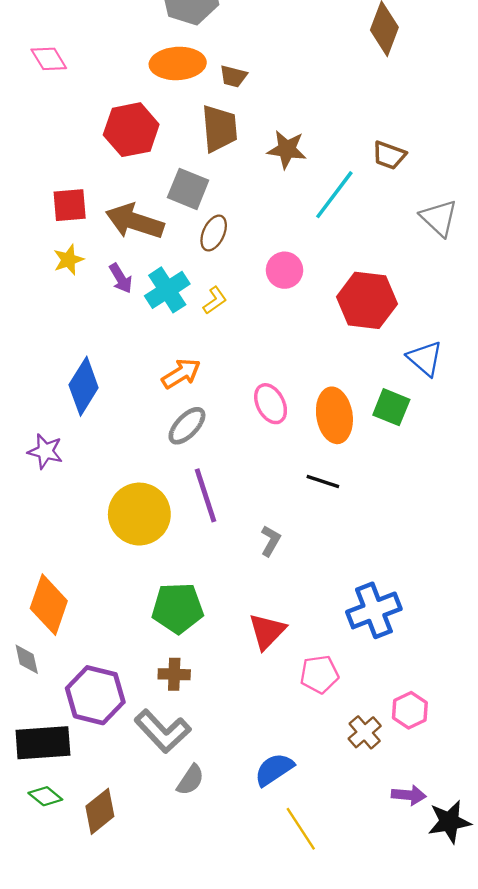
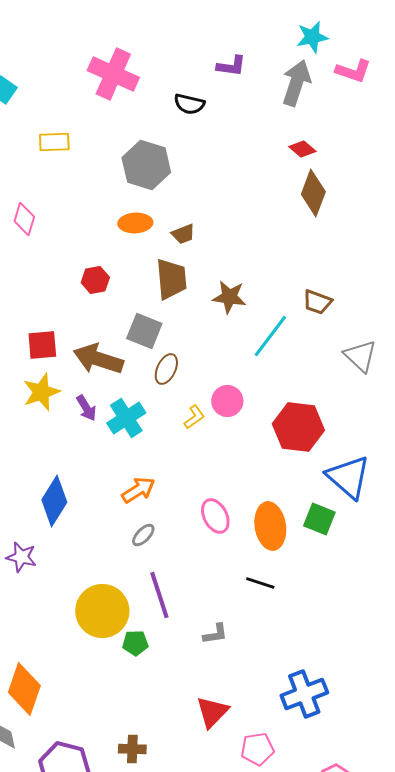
pink diamond: (49, 59) -> (24, 219), turned 48
orange ellipse: (178, 63) -> (135, 223), size x0.7
brown trapezoid: (233, 76) -> (183, 234), turned -35
red hexagon: (131, 130) -> (95, 280), size x0.6
yellow star: (69, 260) -> (41, 392), size x1.4
yellow L-shape: (215, 300) -> (194, 417), moved
blue triangle: (425, 358) -> (348, 477), size x1.4
gray ellipse: (187, 426) -> (143, 535), size x0.7
gray L-shape: (271, 541) -> (215, 634), turned 52
green pentagon: (178, 608) -> (135, 643), moved, size x0.6

